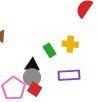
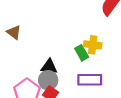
green rectangle: (50, 50) -> (82, 53), moved

